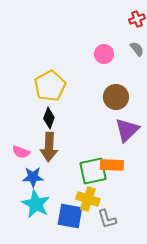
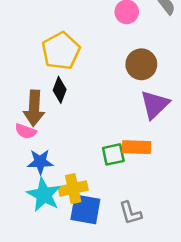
brown arrow: (49, 147) -> (34, 108), moved
green square: (93, 171) -> (113, 154), size x0.7
yellow cross: (88, 199) -> (73, 189), moved, turned -30

